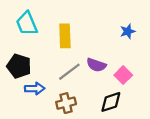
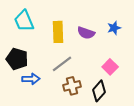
purple semicircle: (96, 65) -> (86, 33), moved
black diamond: (111, 102) -> (99, 91), turned -30
brown cross: (66, 103) -> (72, 86), moved

